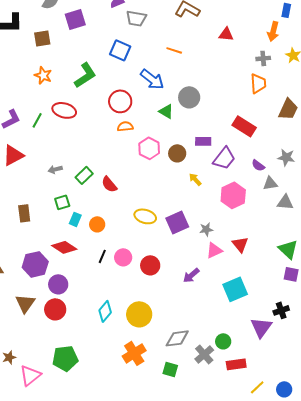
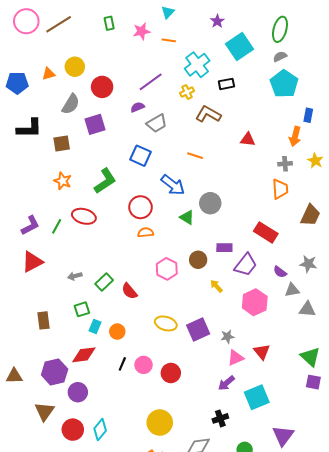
gray trapezoid: (136, 18) -> (157, 123), turned -40
pink hexagon: (149, 148) -> (167, 269), moved
red diamond: (64, 247) -> (84, 355), turned -40
purple arrow: (191, 275) -> (226, 383), moved
red circle: (55, 309) -> (73, 430), moved
black cross: (281, 310) -> (220, 418), moved
cyan diamond: (105, 311) -> (100, 430), moved

